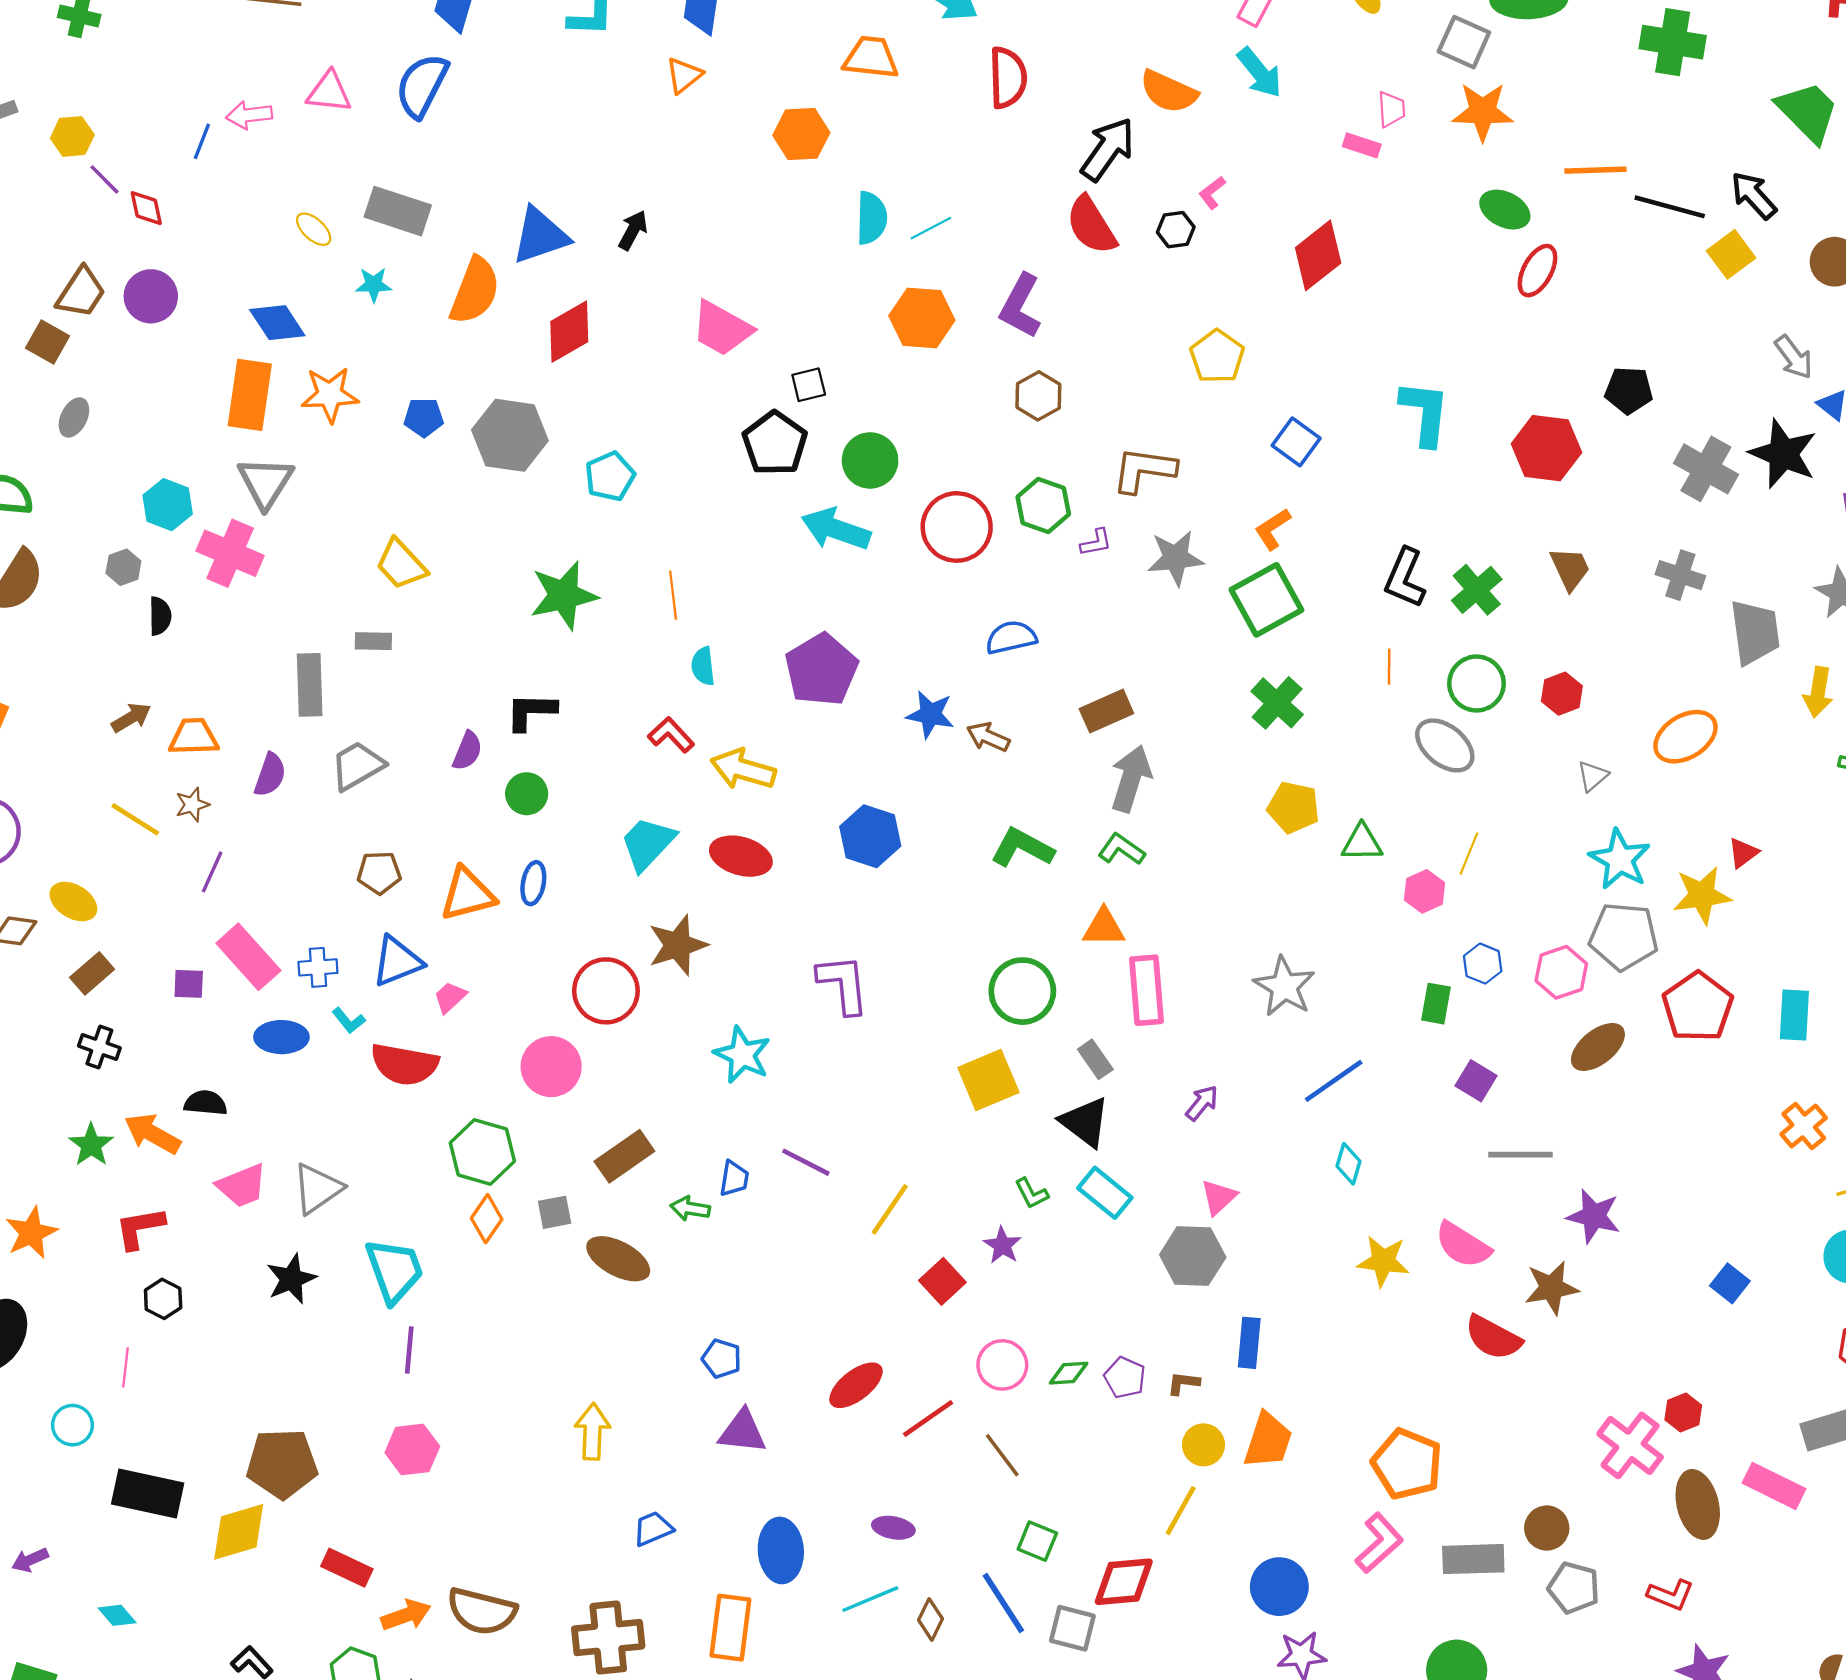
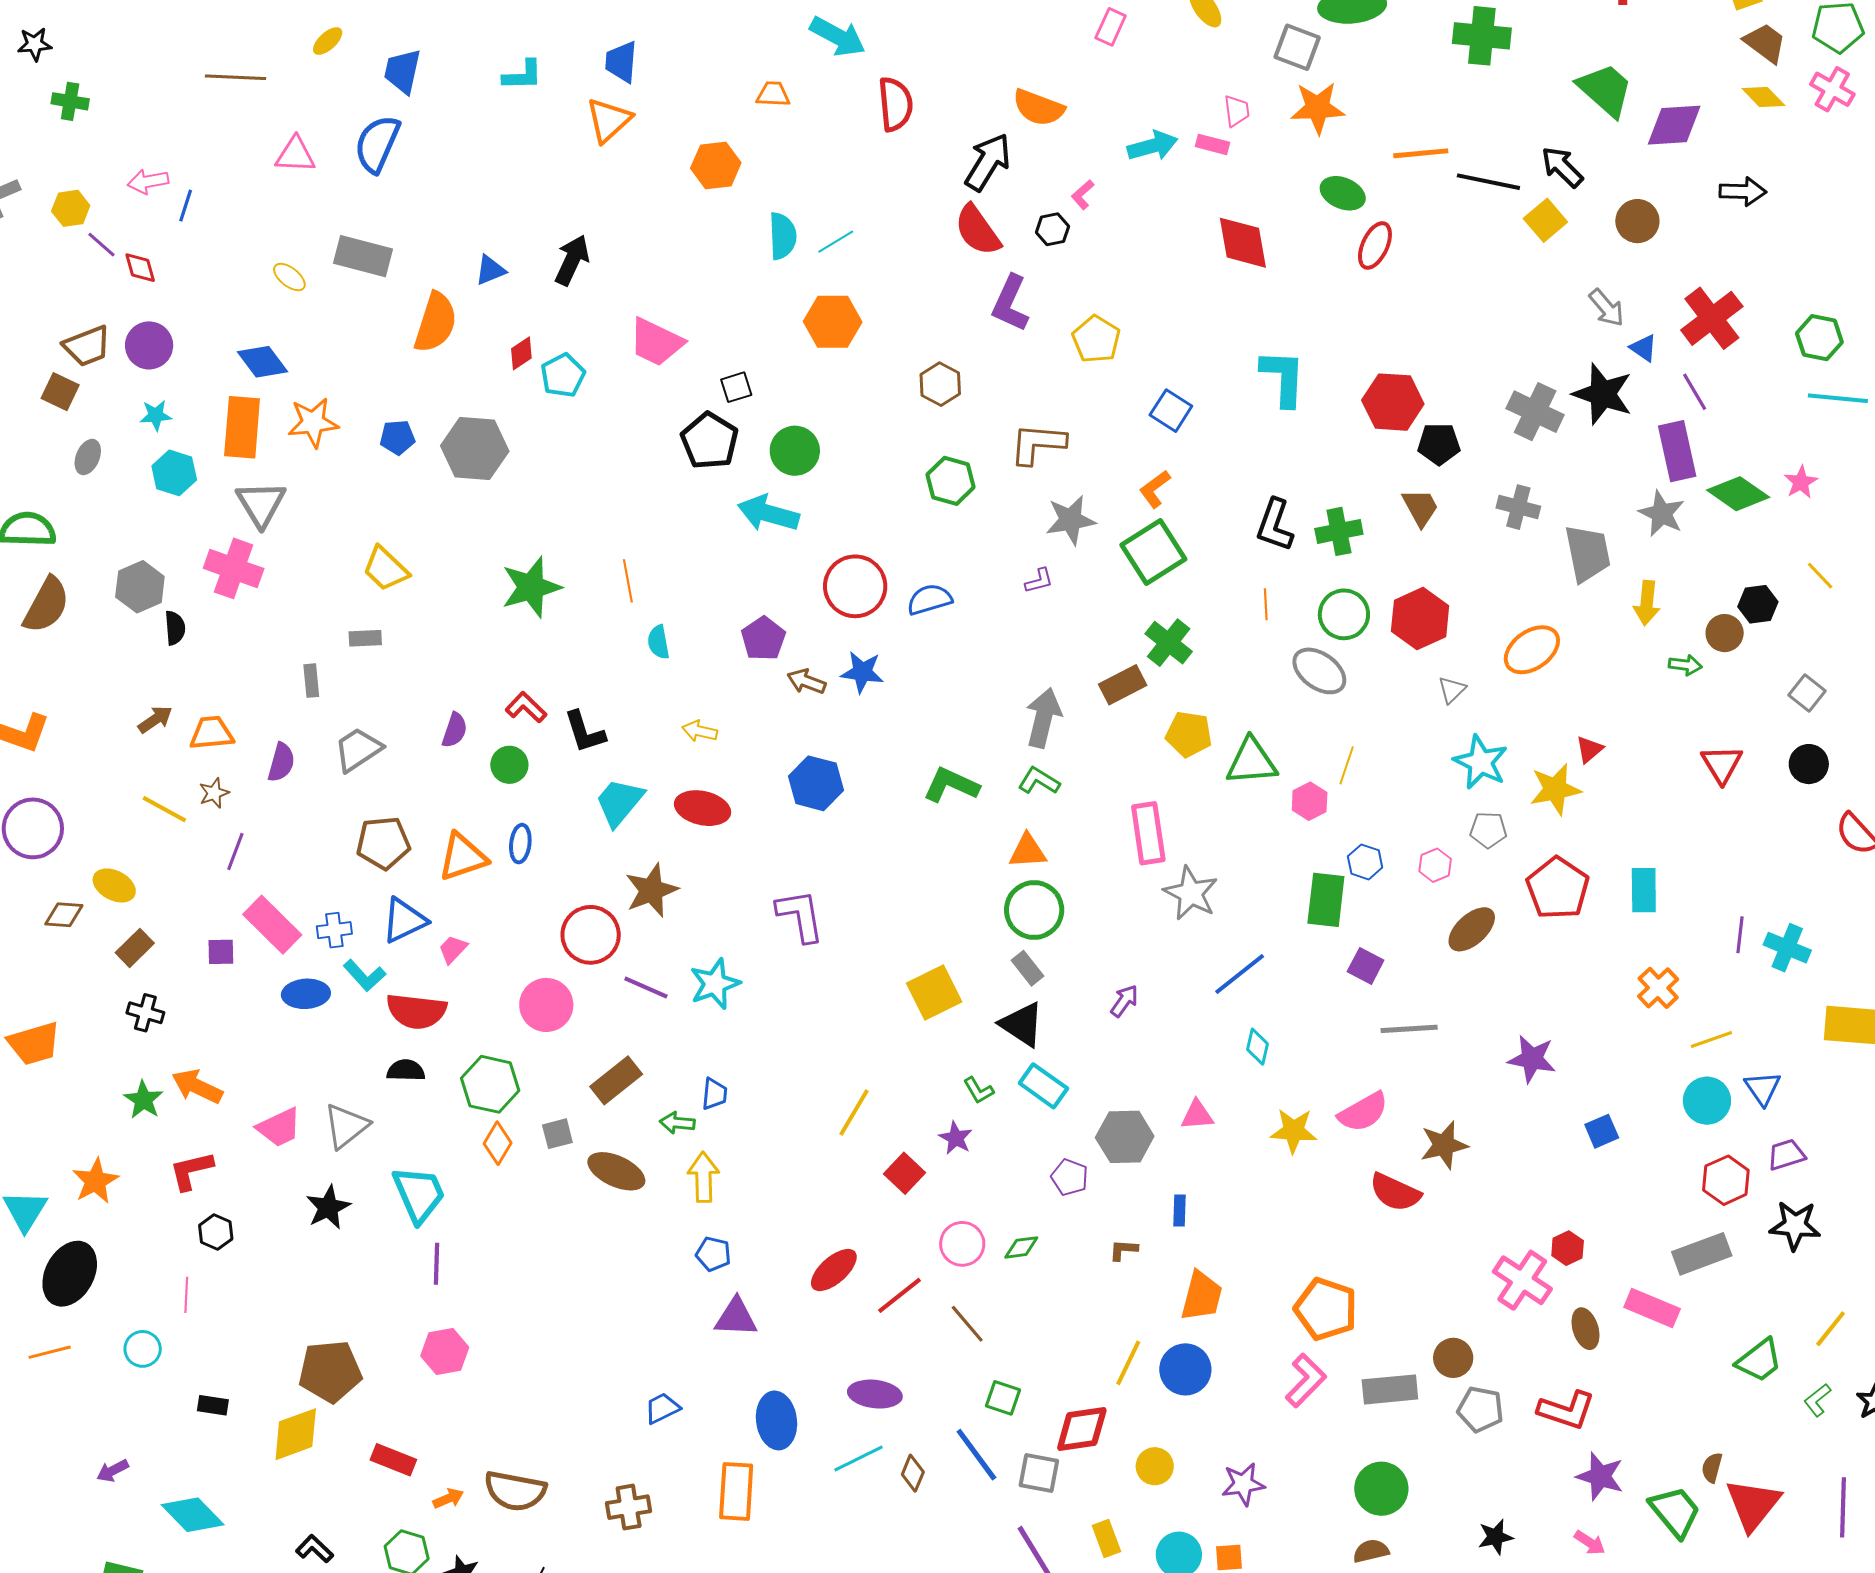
orange trapezoid: (871, 58) -> (773, 94), size x0.7
cyan arrow: (1260, 73) -> (1152, 146), moved, turned -63
orange triangle: (684, 75) -> (609, 120), size x1.4
pink arrow: (249, 115) -> (148, 181), moved
black arrow: (633, 230) -> (572, 260), size x1.4
blue triangle: (540, 236) -> (490, 270), size x0.6
red diamond: (1318, 255) -> (1243, 243), moved, turned -58
cyan star: (374, 285) -> (156, 415), moved
brown trapezoid: (81, 292) -> (87, 346), turned 39
purple L-shape: (1020, 306) -> (1010, 303), moved
red diamond: (569, 332) -> (521, 353), size x0.6
black pentagon: (1629, 390) -> (1439, 444), moved
cyan pentagon: (610, 476) -> (563, 375), moved
cyan hexagon: (168, 505) -> (174, 473), moved
red circle: (957, 527) -> (855, 586), moved
purple L-shape: (1096, 542) -> (1039, 581), moved
gray hexagon: (123, 567) -> (140, 587), size x1.6
green cross: (1477, 590) -> (1339, 531), turned 33
purple pentagon: (821, 670) -> (763, 639), size x0.7
gray rectangle: (310, 685) -> (311, 681), size x0.6
red hexagon: (1562, 694) -> (1420, 618), size x1.6
black L-shape: (531, 711) -> (585, 732), moved, turned -105
brown rectangle: (1106, 711) -> (1123, 685), moved
red L-shape: (671, 735) -> (526, 707), moved
brown arrow: (988, 737) -> (806, 682), moved
yellow arrow: (743, 769) -> (700, 731), size x0.6
green triangle: (1362, 843) -> (1252, 762), size x1.4
brown pentagon: (379, 873) -> (383, 843), size x1.4
gray pentagon: (1624, 936) -> (1488, 830), size x0.6
pink hexagon: (1561, 972) -> (1435, 865), size x0.7
pink rectangle: (1146, 990) -> (1148, 833), moved
green circle: (1022, 991) -> (1034, 910), moved
green rectangle: (1436, 1004) -> (1326, 900), size x1.5
cyan L-shape: (349, 1020) -> (365, 975), size x1.4
cyan star: (742, 1055) -> (715, 984), turned 30
black semicircle: (206, 1103) -> (406, 1070), moved
purple line: (806, 1162) -> (646, 988), moved
pink triangle: (1219, 1197) -> (1197, 1115), moved, turned 42
purple star: (1594, 1216) -> (1532, 1059), moved
pink semicircle: (1463, 1245) -> (1363, 1112), turned -58
blue square: (1730, 1283) -> (1602, 1131), turned 32
blue rectangle: (1249, 1343) -> (1179, 1211), size x0.7
purple pentagon: (1125, 1378) -> (1070, 1177), moved
yellow arrow: (592, 1432) -> (704, 1177), moved
yellow circle: (1204, 1445) -> (1155, 1466), moved
black rectangle: (148, 1493) -> (213, 1405), size x0.5
brown ellipse: (1698, 1504) -> (1585, 1329), size x0.7
purple ellipse: (893, 1528) -> (875, 1394), size x1.4
blue circle: (1279, 1587) -> (1185, 1369), moved
red L-shape: (1671, 1595) -> (1566, 1410), size x1.4
cyan diamond: (117, 1615) -> (193, 1515), size x1.8
orange arrow: (406, 1615) -> (448, 1498), size x0.7
brown cross: (608, 1638) -> (629, 1507), size x0.7

